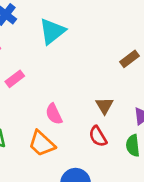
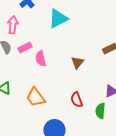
brown triangle: (104, 106) -> (78, 63), moved
pink semicircle: (54, 114) -> (41, 59), moved

